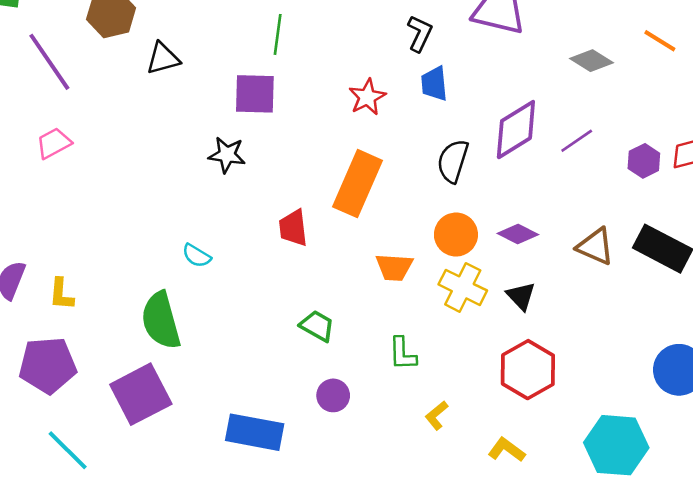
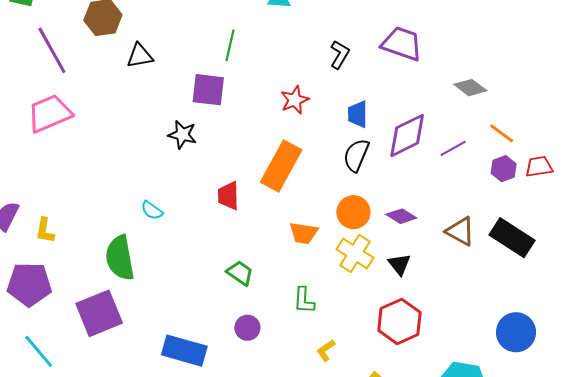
orange line: (660, 41) -> (502, 133), moved
blue trapezoid: (434, 84) -> (358, 114), moved
pink trapezoid: (54, 143) -> (50, 113), size x1.6

